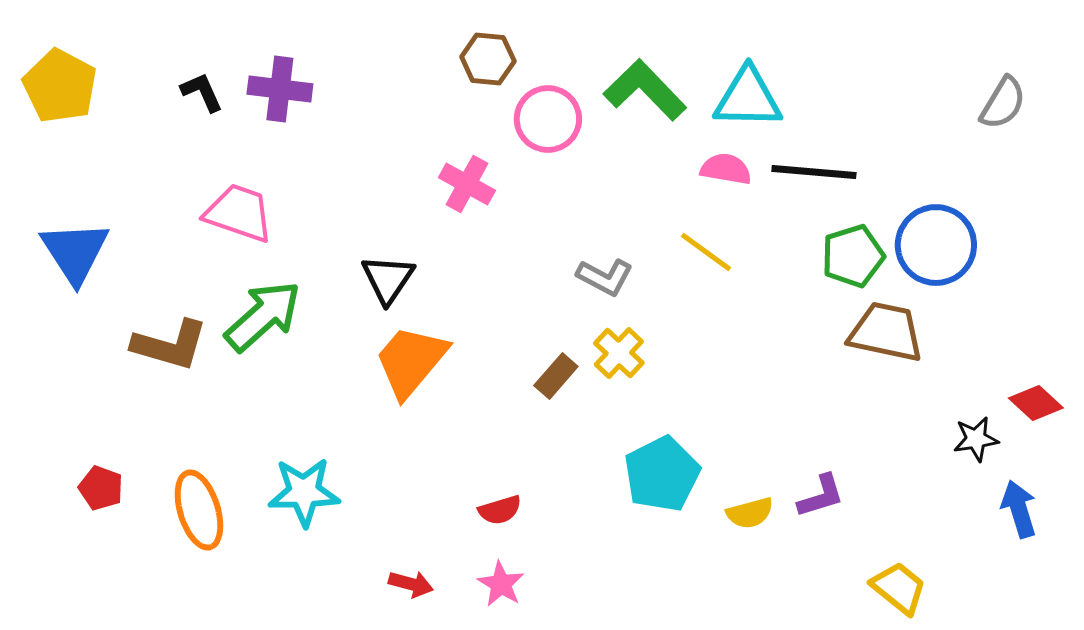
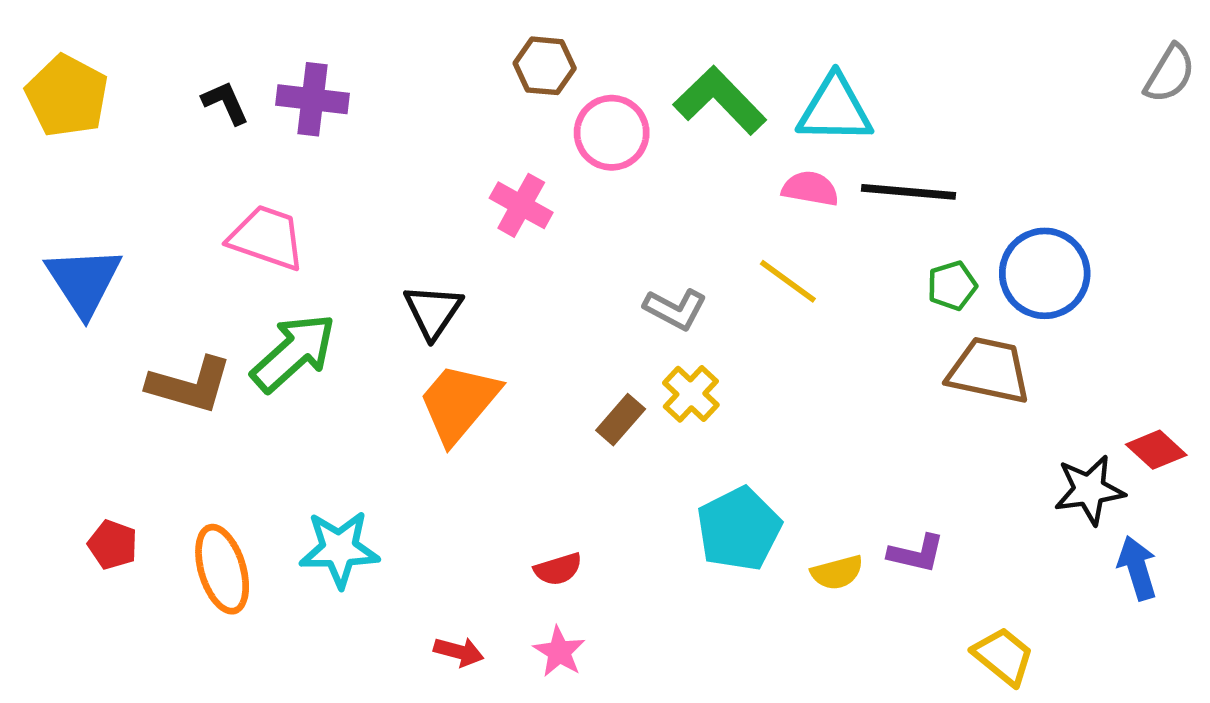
gray semicircle: (1003, 103) -> (1170, 74), moved
green pentagon: (853, 256) -> (952, 286), size x0.7
black star: (976, 439) -> (1089, 490), size x1.4
purple L-shape: (821, 496) -> (916, 554), turned 30

